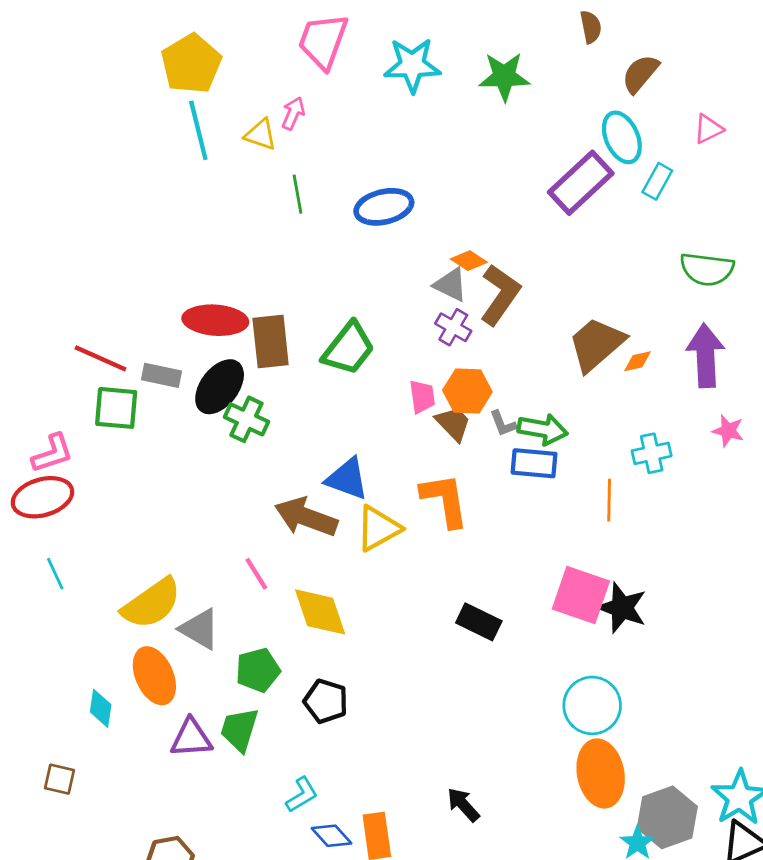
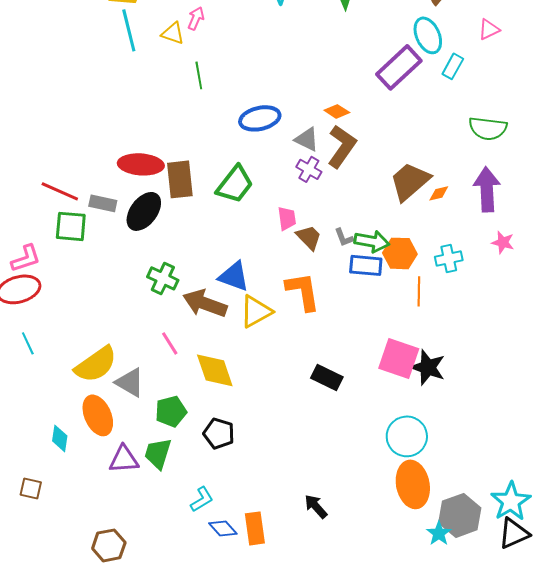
blue ellipse: (384, 207) -> (260, 118), moved
orange diamond: (469, 261) -> (337, 111), moved
orange hexagon: (467, 391) -> (400, 253), moved
green cross: (246, 419) -> (163, 278), moved

